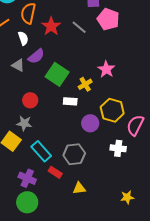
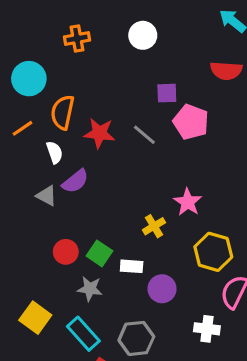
red star: (51, 26) -> (99, 133), turned -30
green square: (57, 74) -> (99, 253), moved, size x0.7
white rectangle: (70, 101) -> (132, 266), moved
yellow hexagon: (112, 110) -> (213, 252), moved
gray star: (24, 123) -> (90, 289), moved

